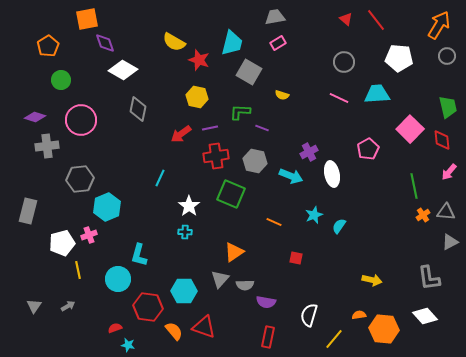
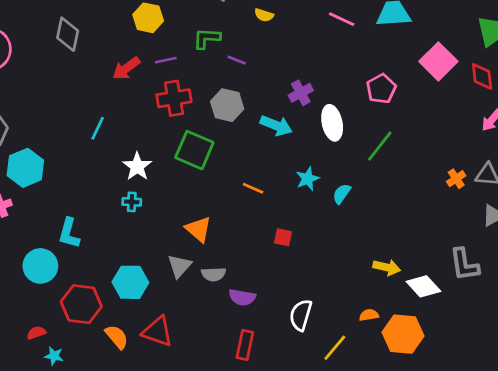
green line: (414, 186) -> (380, 146), moved, turned 50
orange triangle: (234, 252) -> (199, 229), turned -45
white diamond: (425, 316) -> (423, 286), moved

